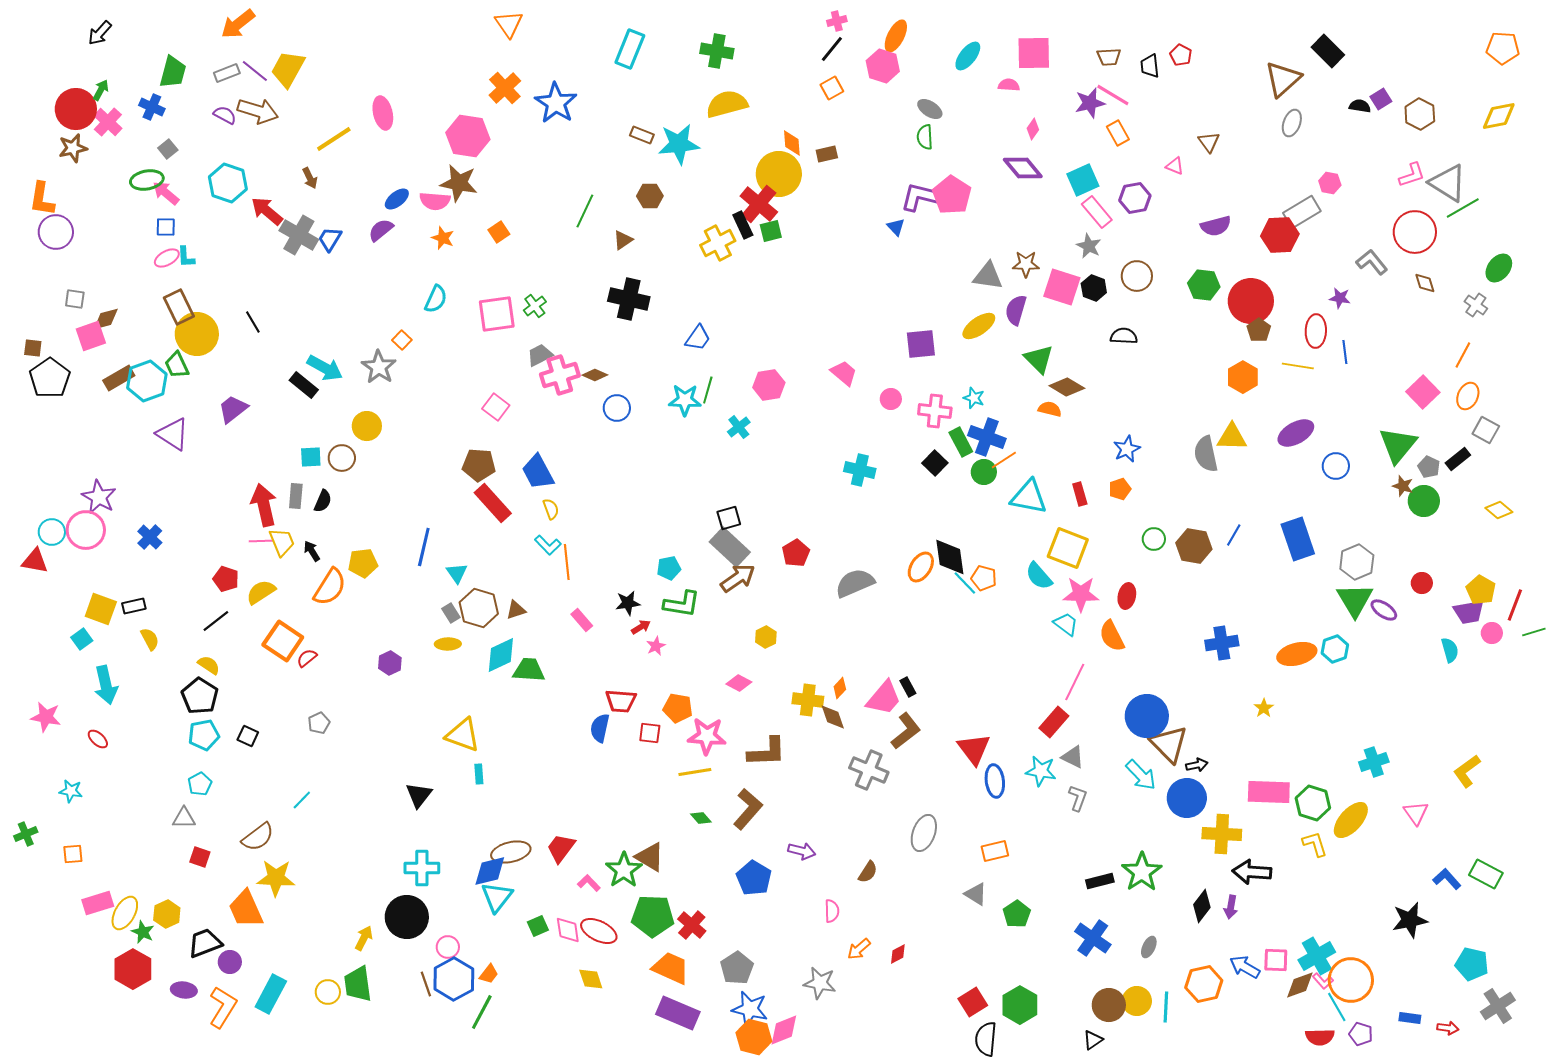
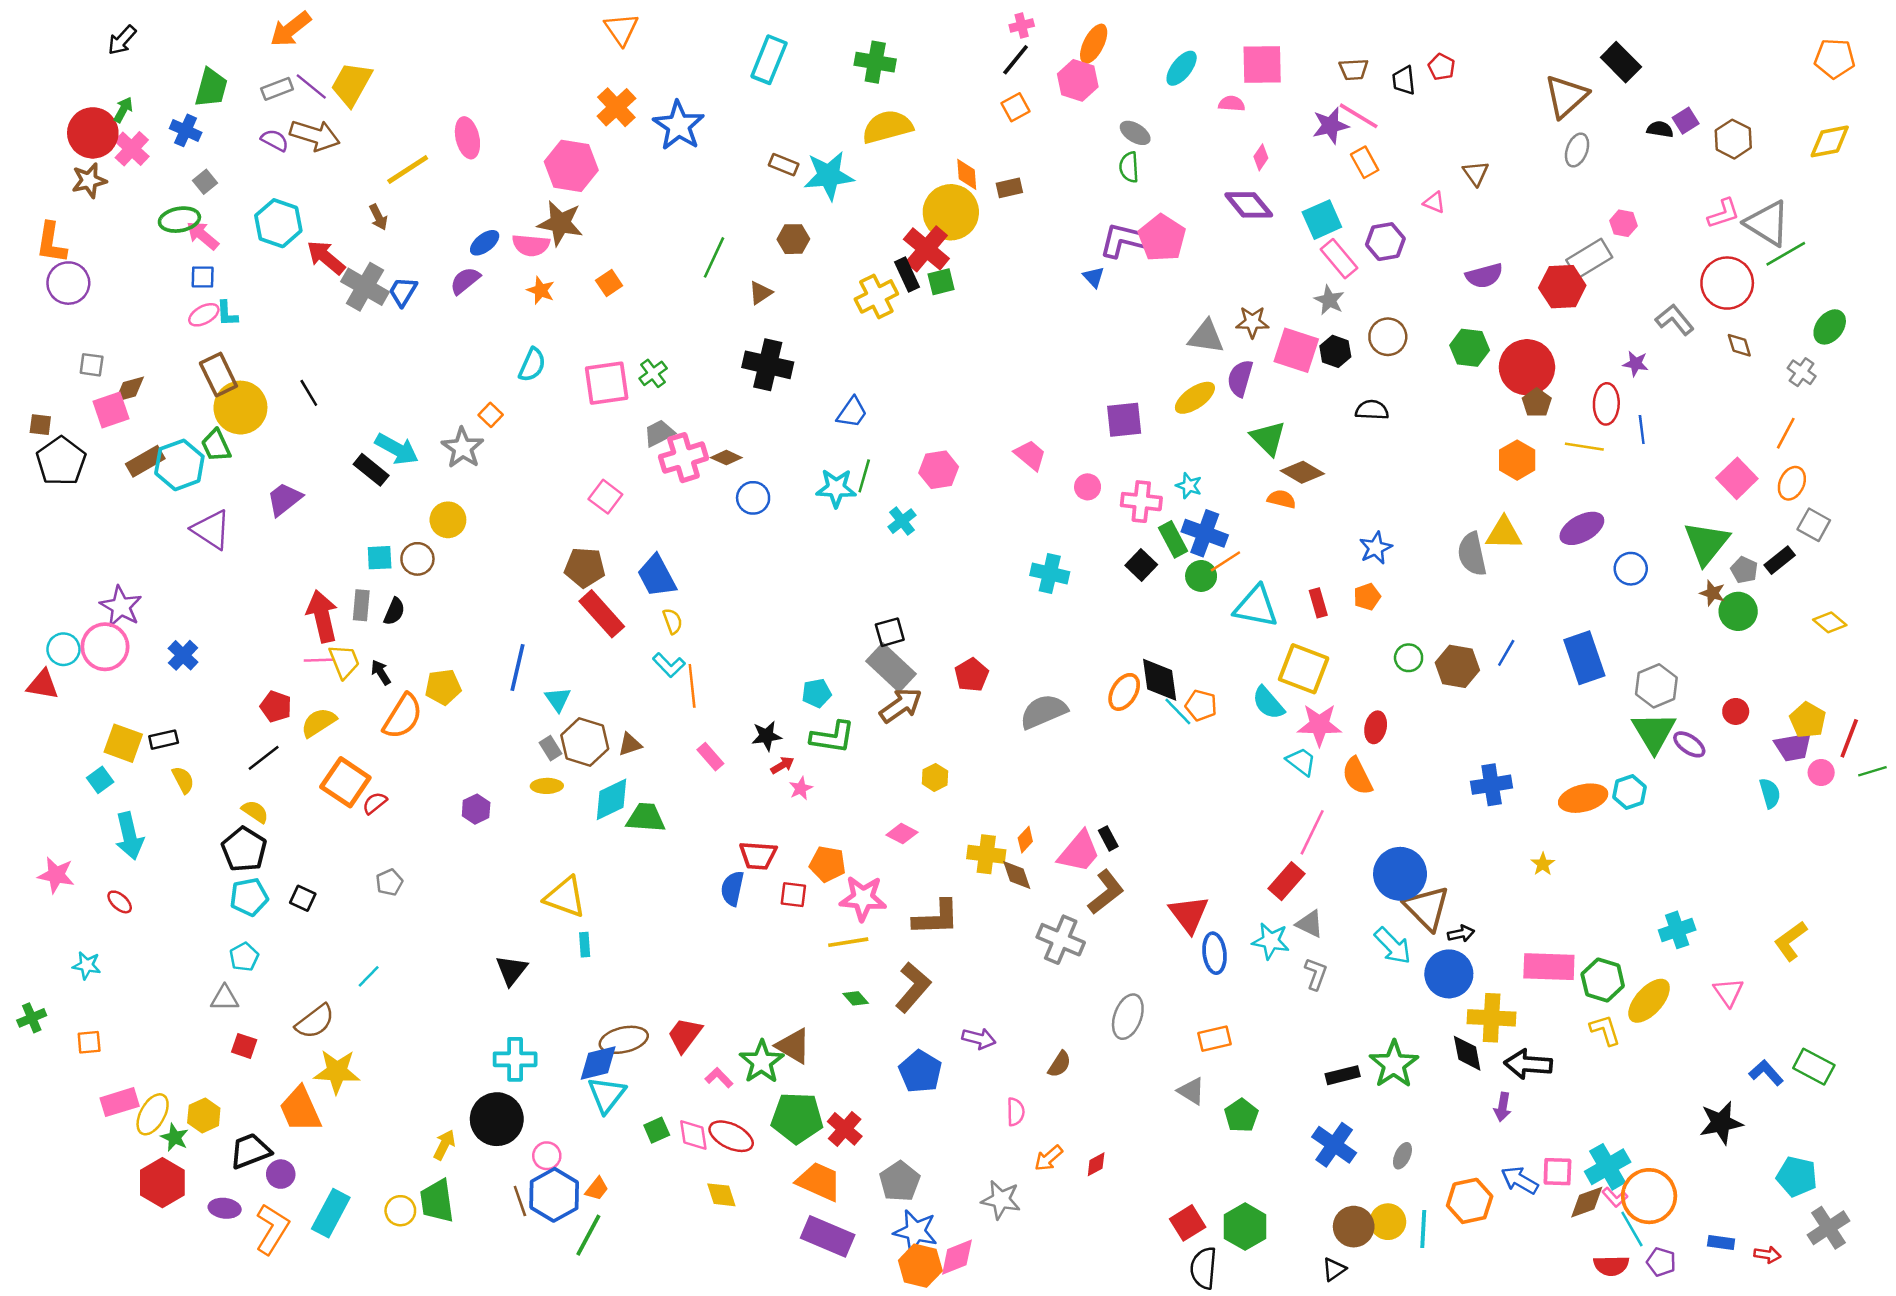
black diamond: (1202, 906) -> (1467, 1053), moved, turned -48

